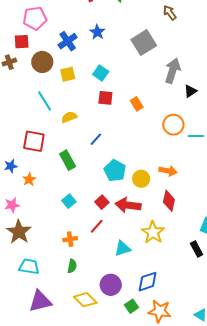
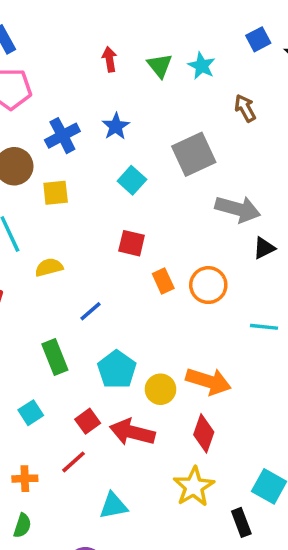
gray arrow: (173, 71) -> (238, 209), turned 80
cyan square: (101, 73) -> (132, 180), moved
red square: (105, 98) -> (132, 243), moved
orange rectangle: (137, 104) -> (163, 281), moved
orange circle: (173, 125) -> (208, 285), moved
green rectangle: (68, 160) -> (55, 357), moved
orange arrow: (168, 171) -> (208, 381), size x1.4
yellow star: (153, 232) -> (194, 487), moved

